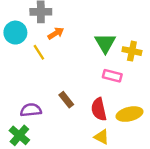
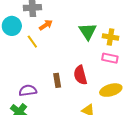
pink rectangle: (112, 76) -> (110, 58), moved
brown rectangle: (66, 100) -> (57, 80), turned 32
red semicircle: (99, 109) -> (80, 75), moved

